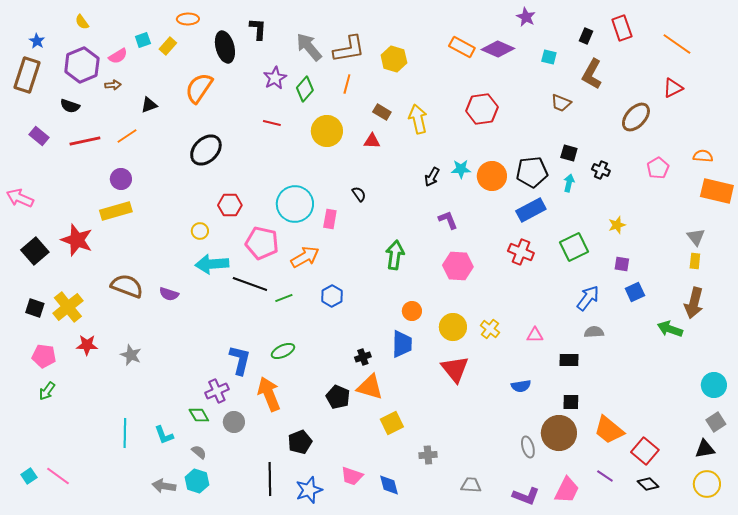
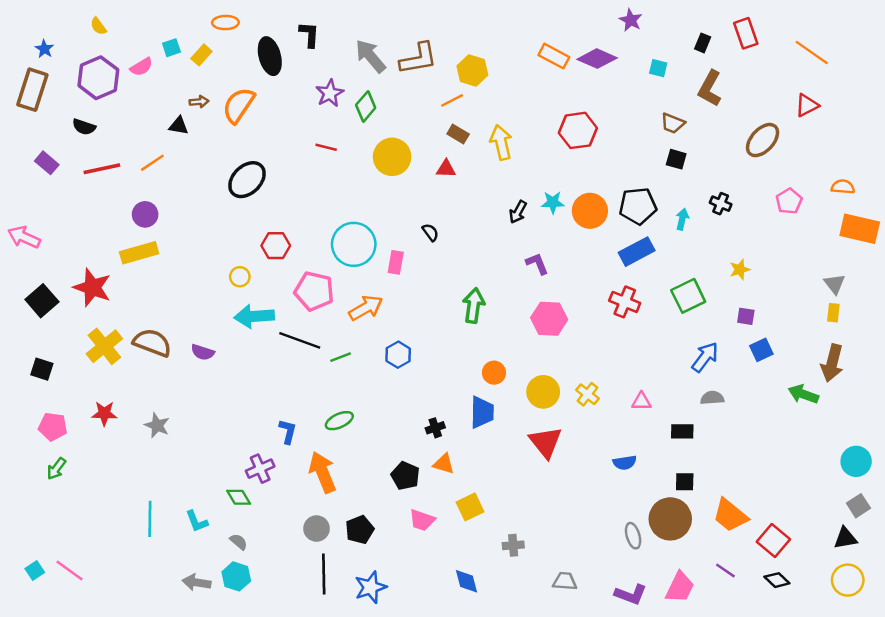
orange line: (347, 84) -> (452, 100), moved, turned 48
brown arrow: (113, 85) -> (199, 102), moved
black triangle: (149, 105) -> (179, 126), turned 30
black square: (569, 153) -> (676, 159), moved
yellow cross: (68, 307) -> (104, 346), moved
blue L-shape: (240, 360) -> (288, 431), size x0.7
orange triangle: (370, 387) -> (444, 464), size x0.7
gray circle: (234, 422) -> (317, 529), moved
pink trapezoid: (352, 476) -> (422, 520), moved

